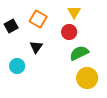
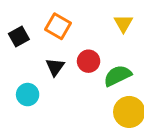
yellow triangle: (74, 12) -> (123, 23), moved
red circle: (69, 32) -> (89, 61), moved

